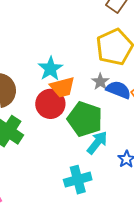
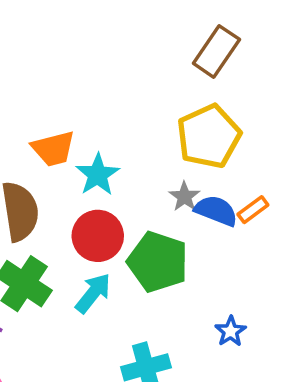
orange trapezoid: (62, 87) -> (53, 149), moved
cyan arrow: (97, 143) -> (93, 293), moved

